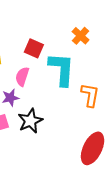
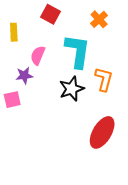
red square: (34, 48) -> (50, 14), moved
black star: (30, 121) -> (72, 89), moved

